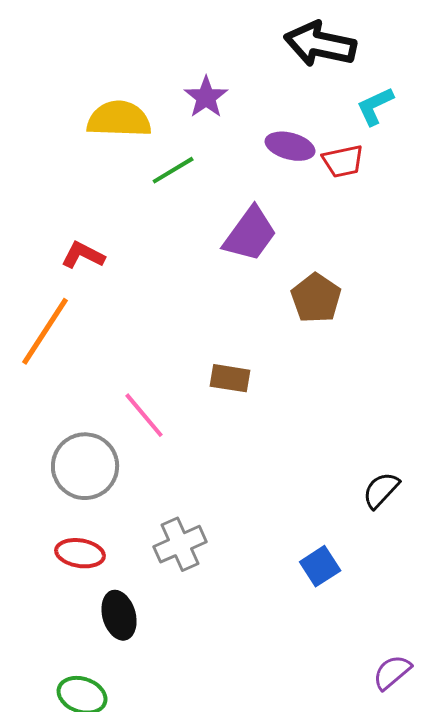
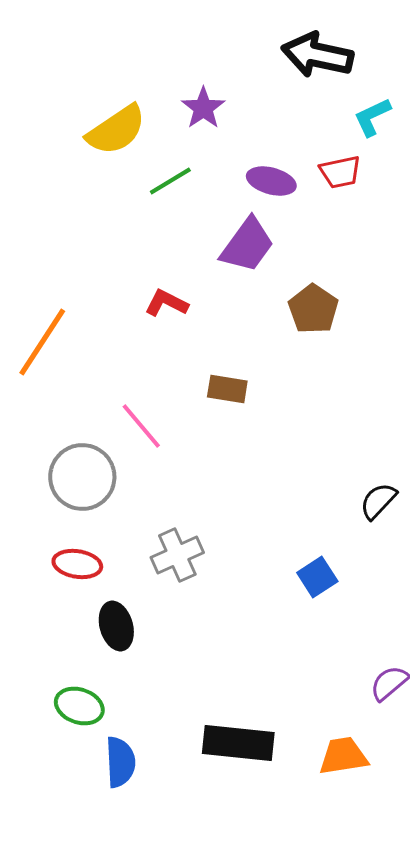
yellow semicircle: (119, 119) -> (116, 130), turned 144
purple ellipse: (290, 146) -> (271, 181), moved
red L-shape: (83, 255) -> (166, 303), moved

